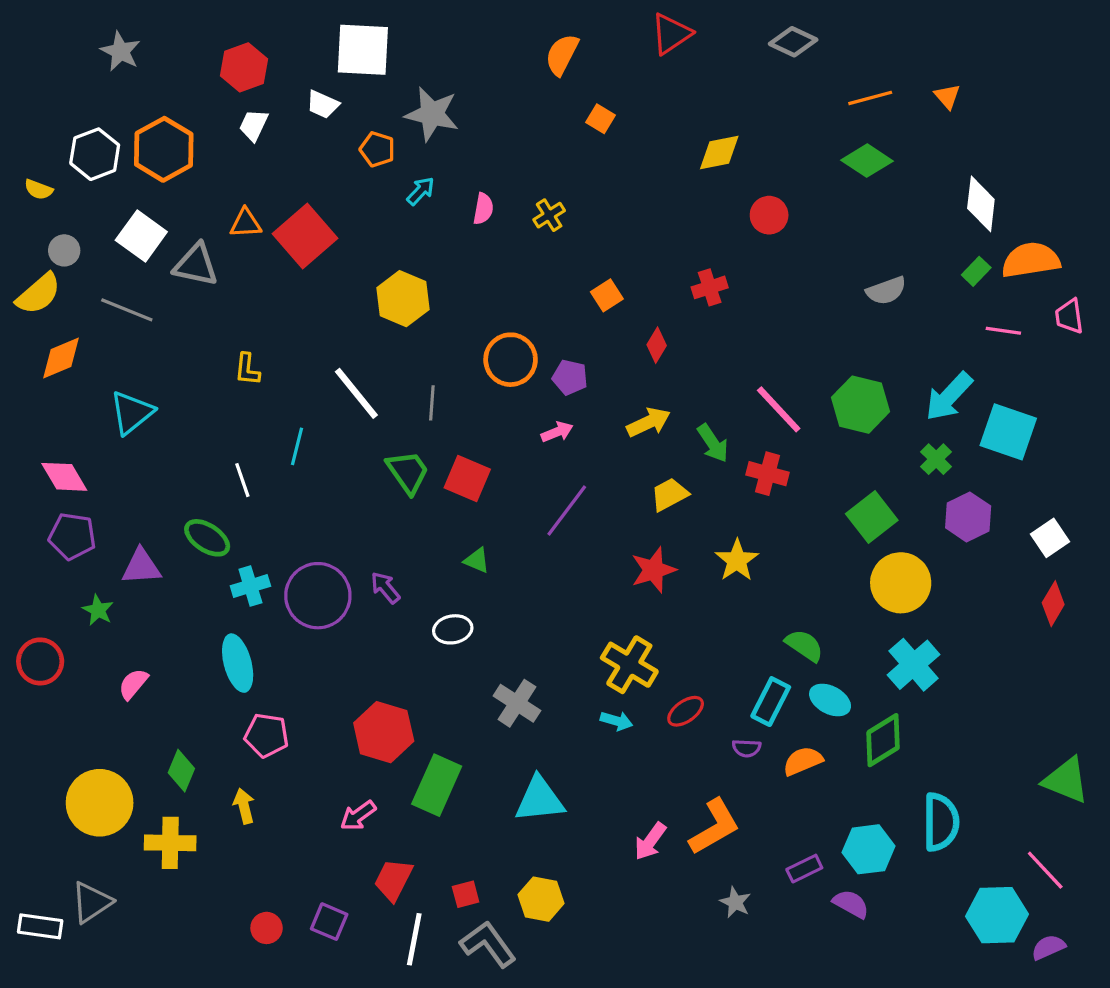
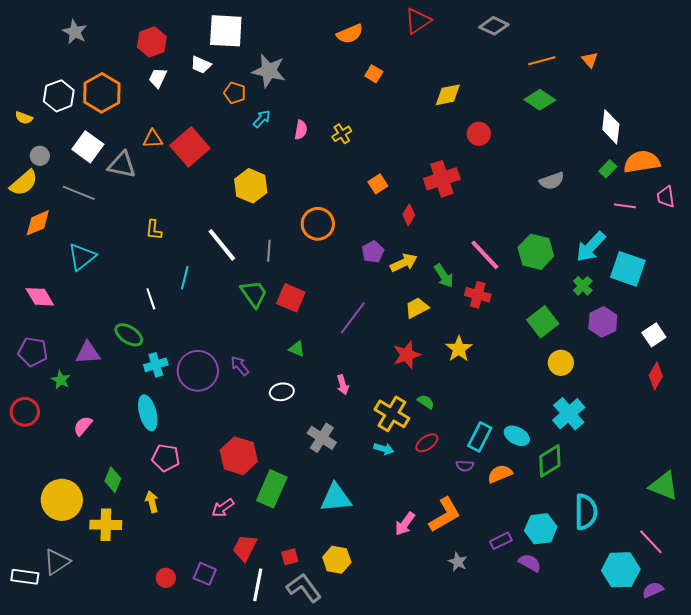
orange semicircle: (562, 55) -> (350, 34), turned -140
red cross: (710, 287) -> (442, 179), size x1.6
purple pentagon: (570, 377) -> (373, 252), moved, turned 30
pink arrow: (557, 432) -> (343, 385), moved, turned 96
purple pentagon: (72, 536) -> (33, 352), moved
yellow circle: (901, 583) -> (561, 363), size x0.7
green semicircle: (804, 645) -> (426, 402), moved, size x0.7

